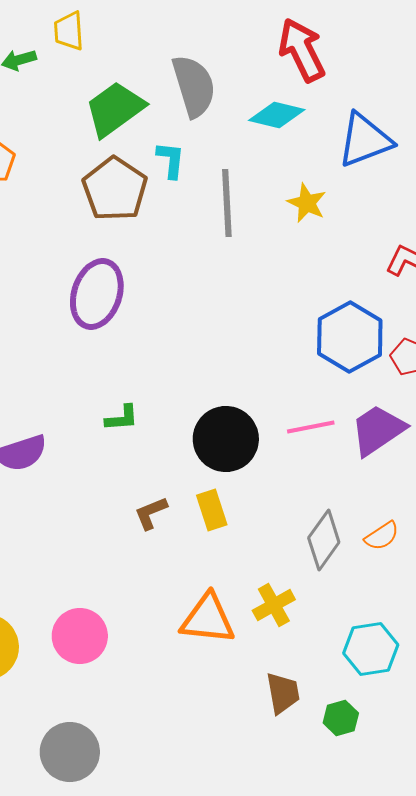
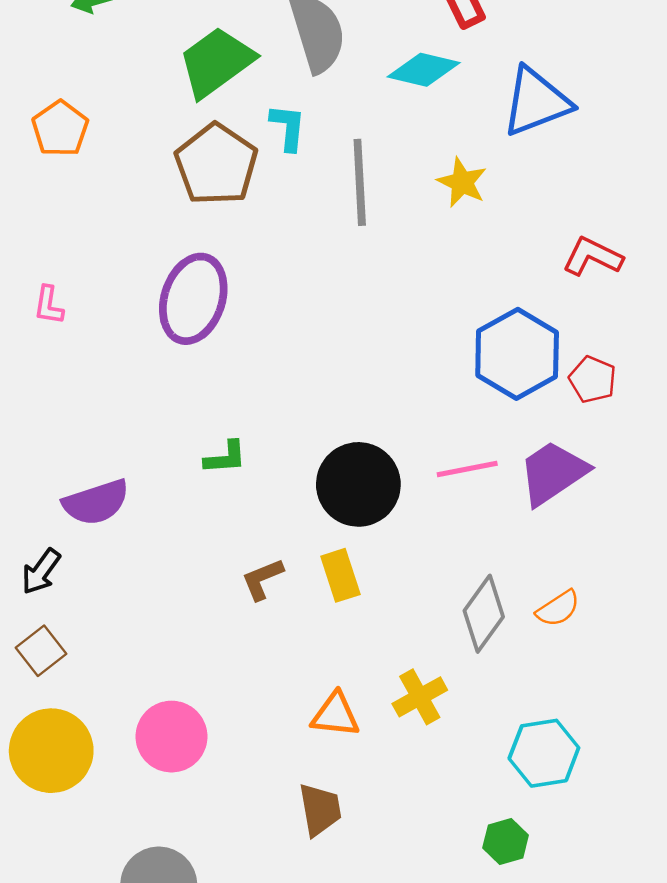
orange triangle: (208, 619) -> (335, 715), size x0.7
brown trapezoid: (283, 693) -> (320, 810), moved

